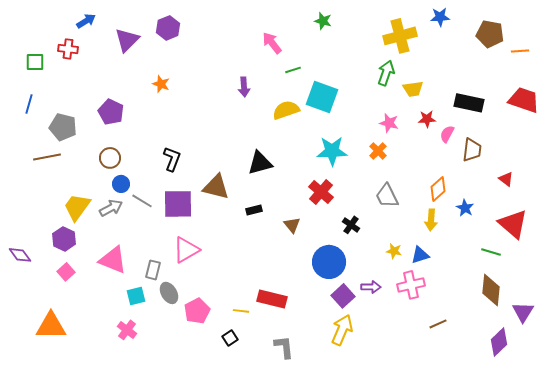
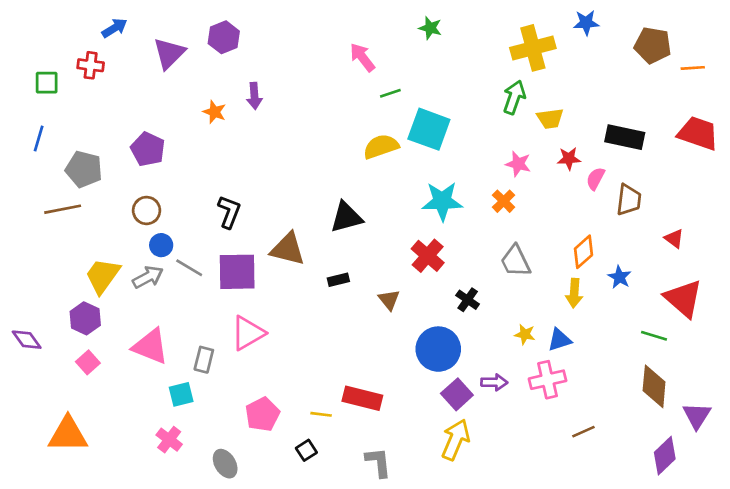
purple arrow: (244, 87) -> (254, 96), moved
gray ellipse: (169, 293) -> (225, 464), moved

